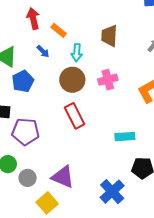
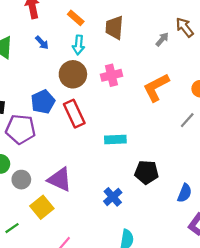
orange rectangle: (59, 30) -> (76, 18), moved
blue pentagon: (23, 81) -> (43, 102), moved
cyan rectangle: (125, 137) -> (115, 139), moved
blue cross: (112, 192) -> (113, 197), size x0.7

